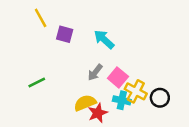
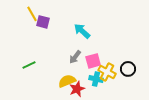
purple square: (65, 34) -> (43, 22), moved
pink square: (118, 77) -> (93, 61), turned 35
black circle: (160, 98) -> (128, 69), moved

